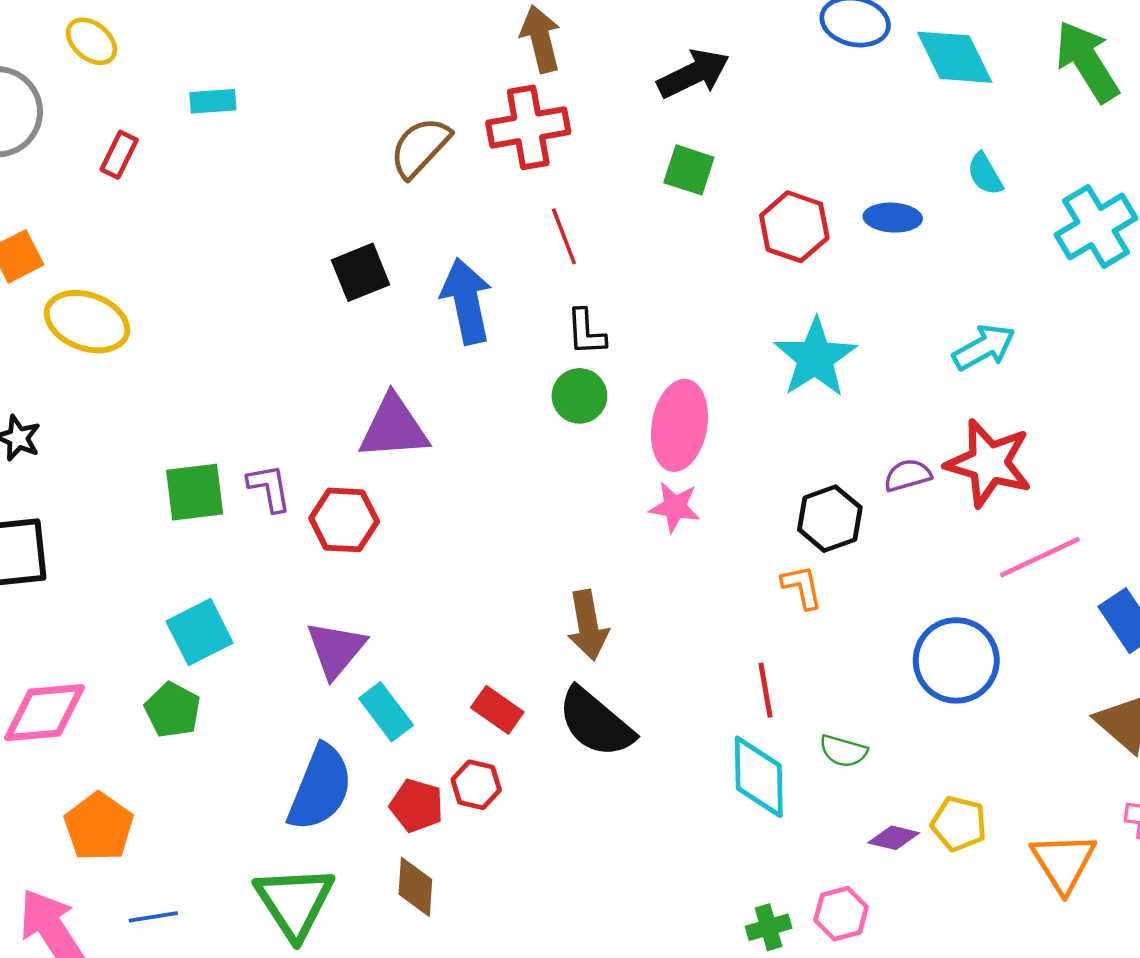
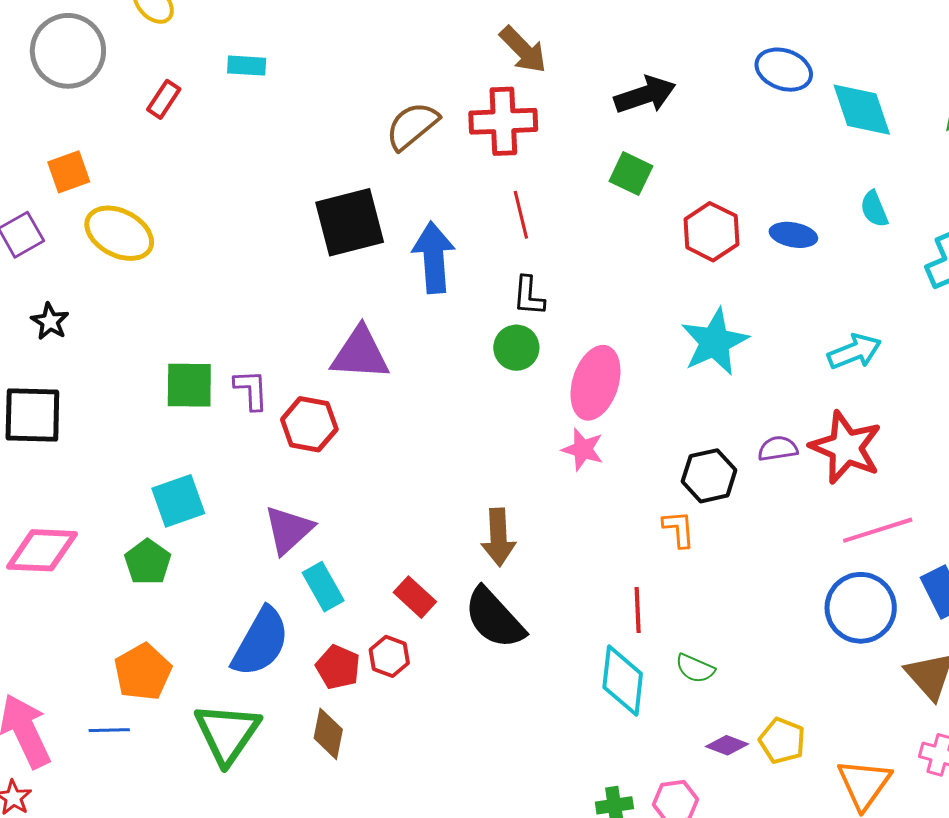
brown arrow: (541, 39) -> (523, 50), turned 142
black square: (360, 272) -> (350, 222), size x1.5
blue circle: (956, 660) -> (861, 608), moved
orange pentagon: (99, 827) -> (143, 672), moved

